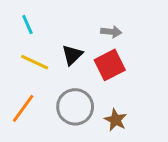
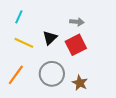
cyan line: (27, 25) -> (19, 17), turned 48

